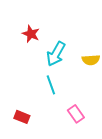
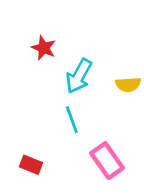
pink rectangle: (76, 114) -> (107, 161), size x1.4

